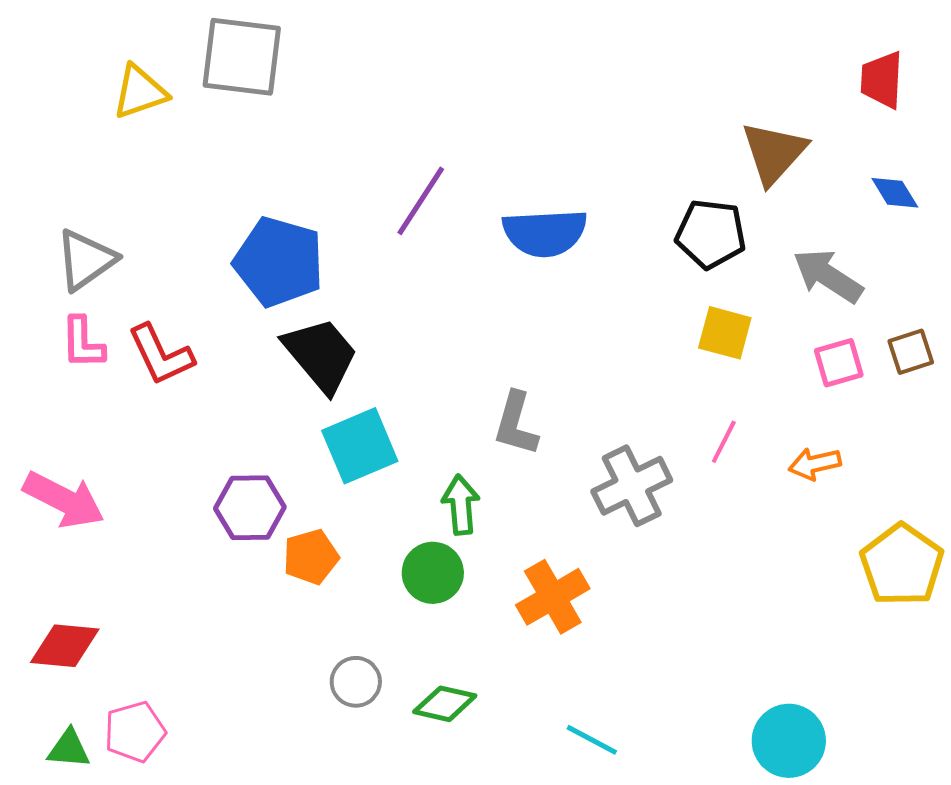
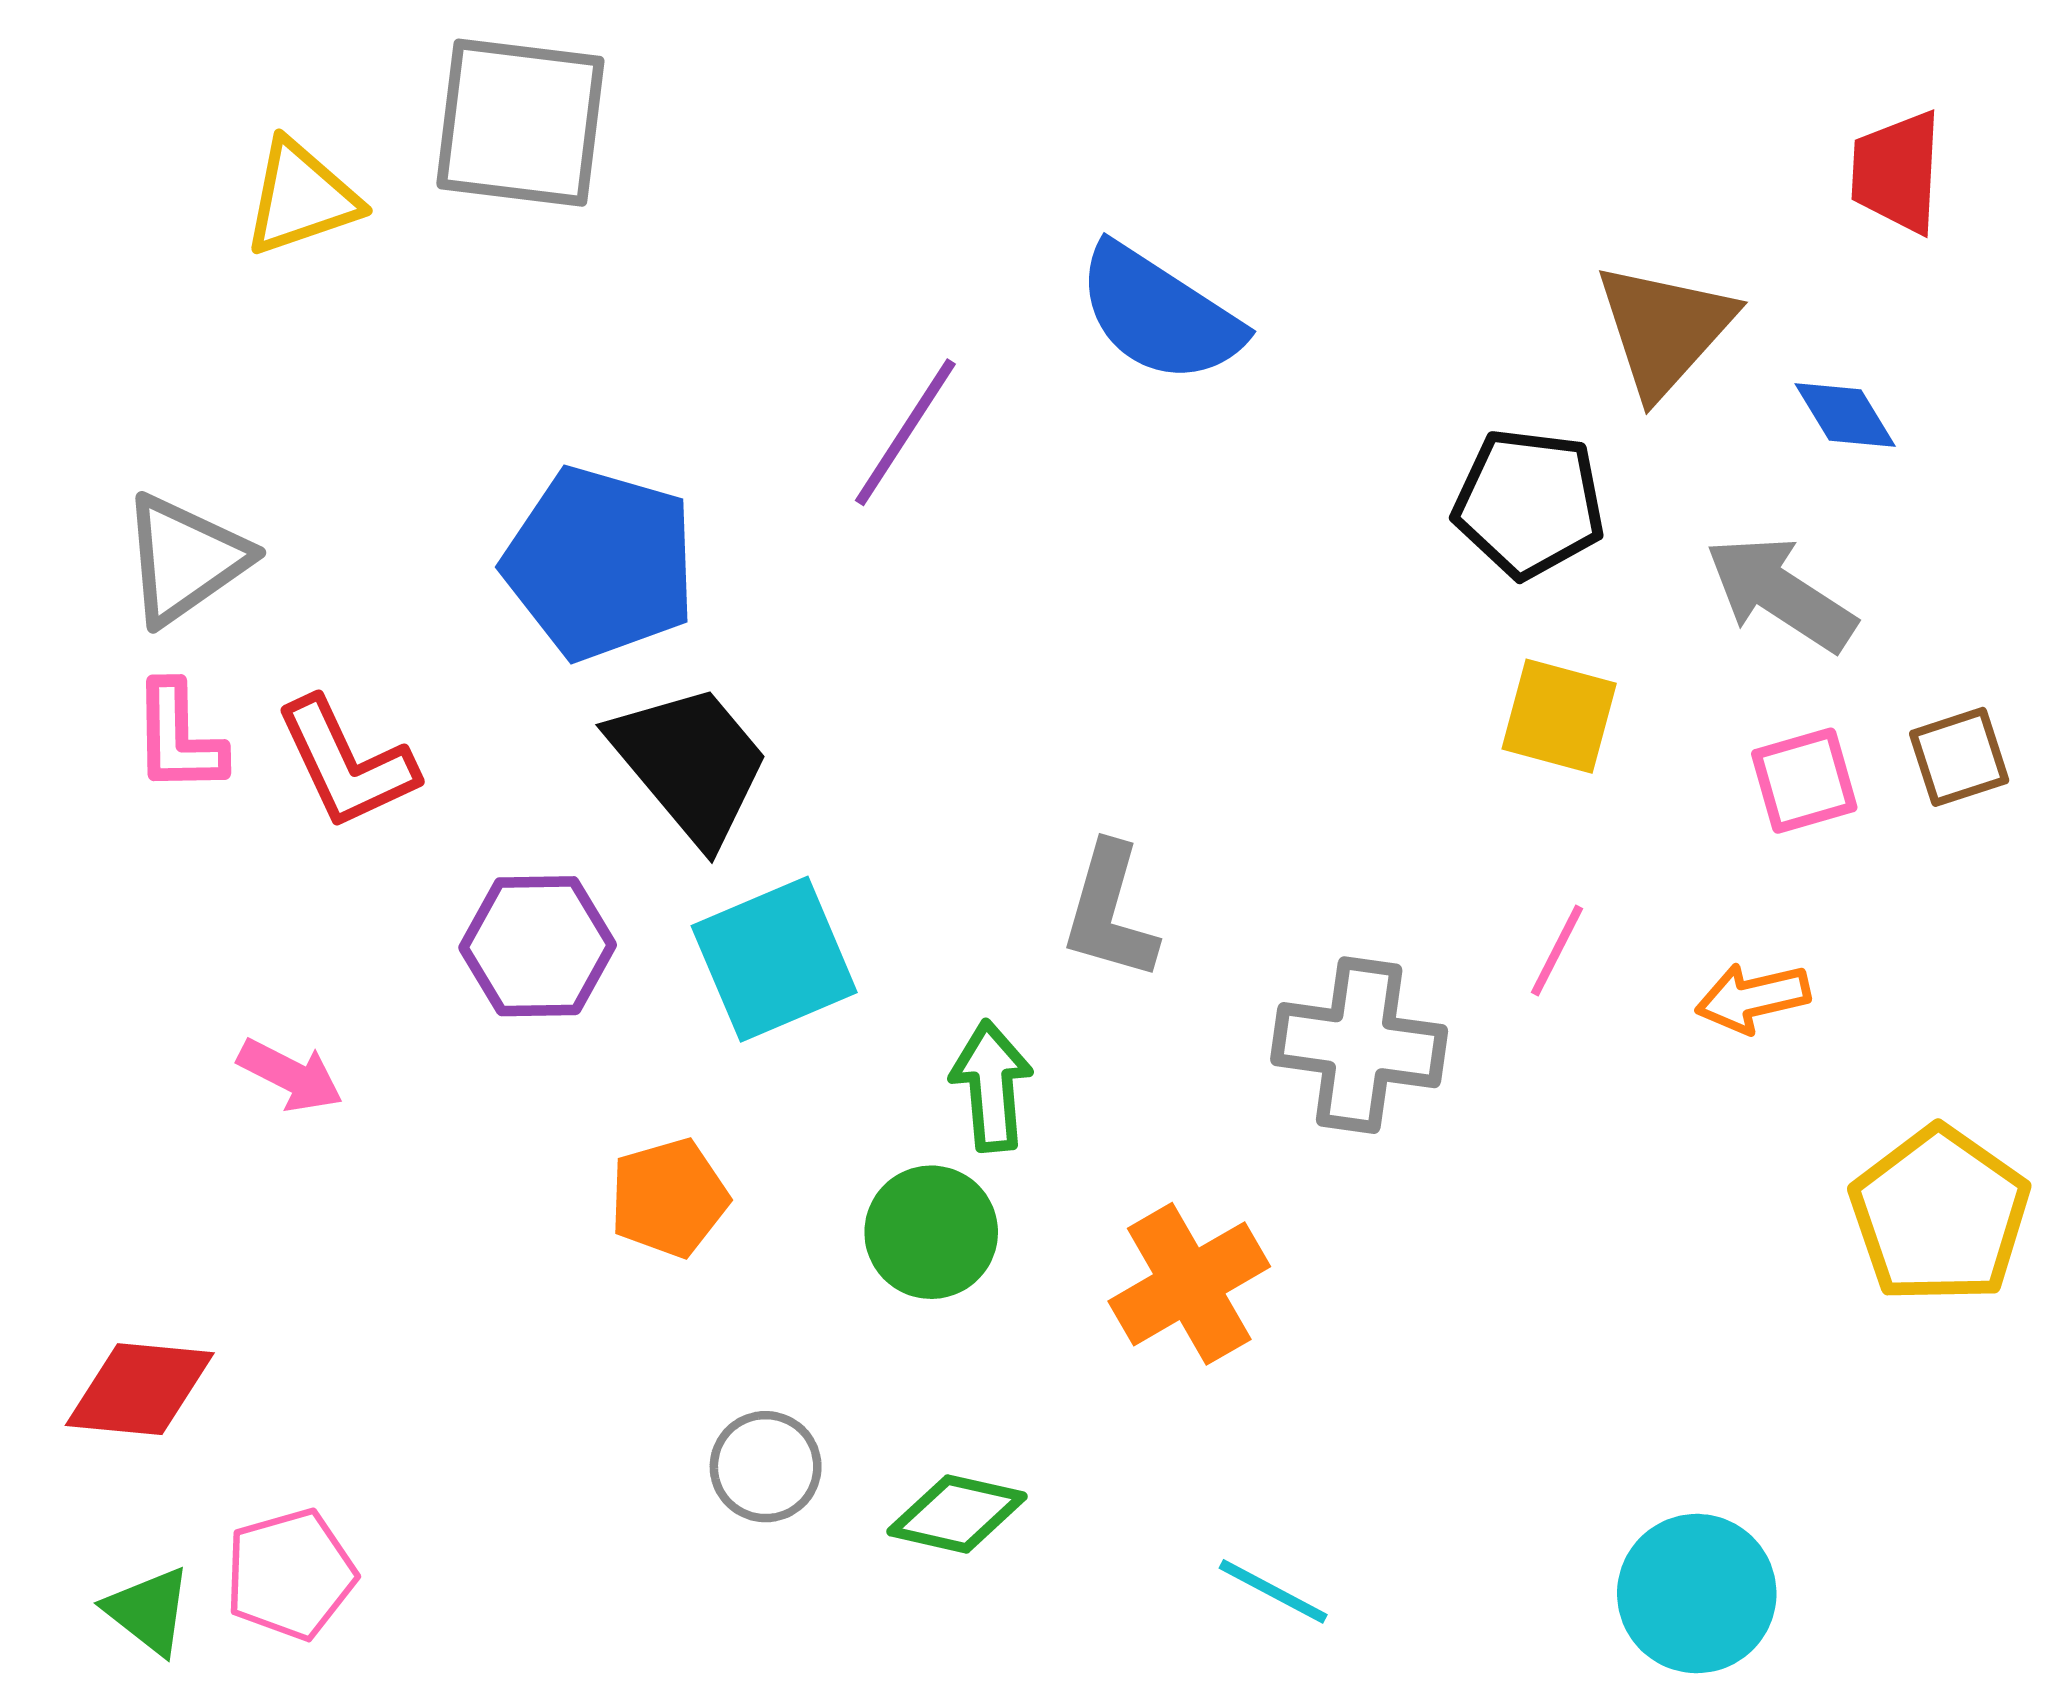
blue diamond: (895, 193) -> (1845, 415), moved
blue semicircle: (545, 233) -> (1159, 314), moved, turned 36
gray cross: (632, 486) -> (1359, 1045), turned 34
pink arrow: (64, 500) -> (290, 1075), moved, size x0.6
purple hexagon: (250, 508) -> (538, 946), moved
green triangle: (69, 749) -> (148, 1611), turned 33

